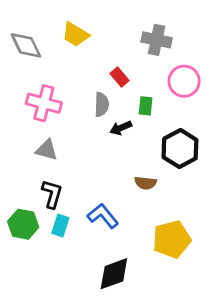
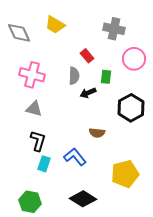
brown semicircle: (146, 183) -> (97, 133), moved
green hexagon: (23, 224) -> (30, 202), moved
black diamond: (114, 274) -> (83, 199), turned 52

